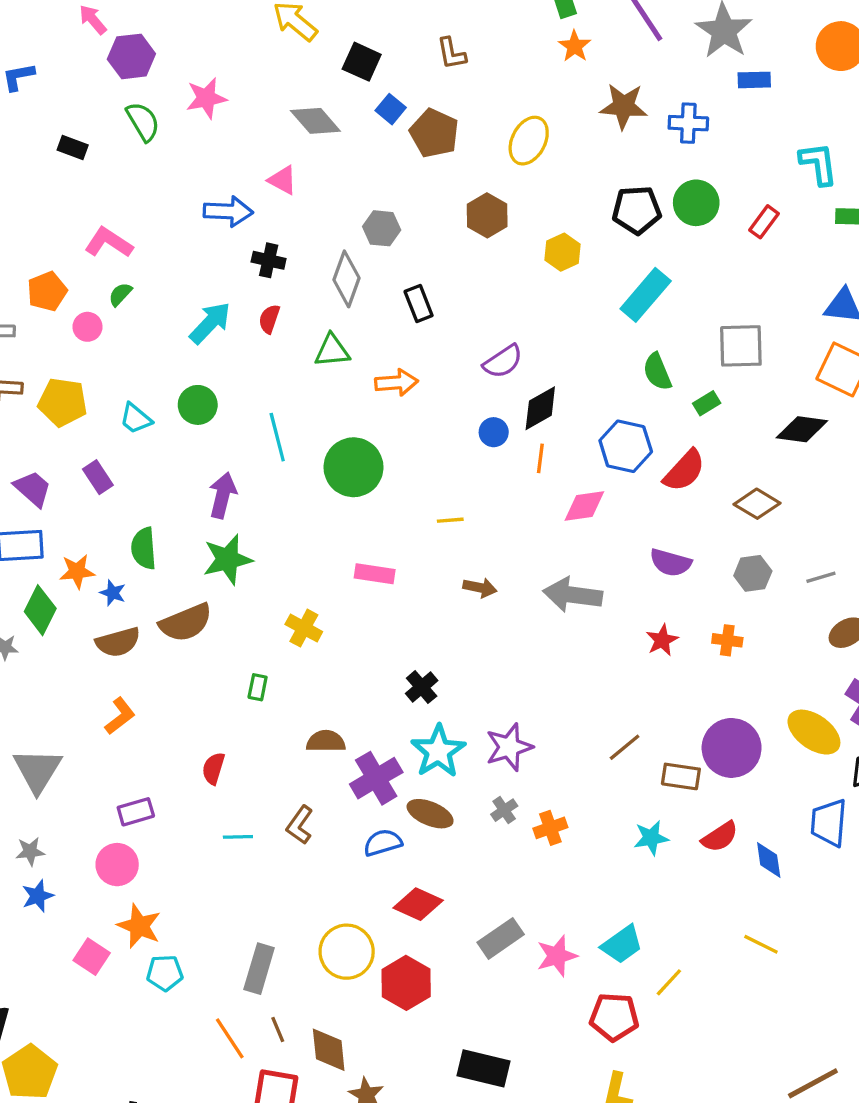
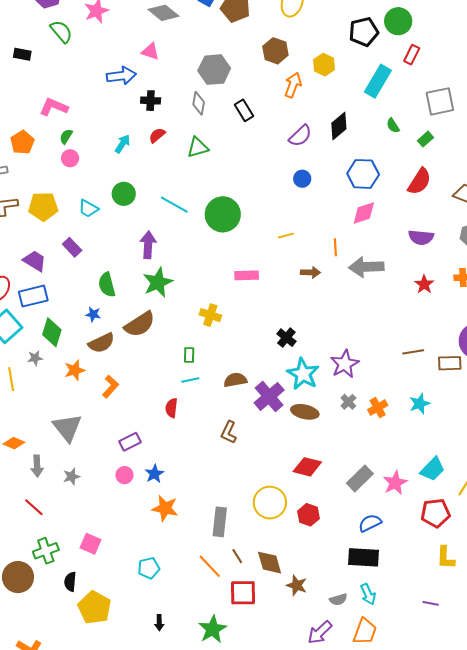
red rectangle: (764, 222) -> (412, 55), moved
gray hexagon: (382, 228) -> (214, 70), size x1.4
gray diamond: (346, 279) -> (199, 103), size x0.7
red semicircle: (269, 319) -> (157, 135), turned 42
cyan arrow: (210, 323) -> (122, 144), size x0.7
pink circle: (87, 327) -> (70, 158), moved
green semicircle: (657, 372) -> (393, 126), size x0.7
orange arrow: (396, 383) -> (293, 85), moved, turned -55
black diamond: (540, 408) -> (339, 126), moved
cyan line: (277, 437) -> (174, 205), turned -36
blue hexagon: (626, 446) -> (363, 174), moved
orange line: (540, 458) -> (335, 247), moved
orange star: (77, 571) -> (75, 370), moved
brown line: (625, 747) -> (413, 352), turned 40
cyan line: (238, 837) -> (190, 380), moved
cyan star: (651, 838) -> (420, 404), moved
blue semicircle: (383, 843) -> (370, 523), moved
pink circle: (117, 865) -> (124, 475), size x0.7
blue star: (38, 896) -> (154, 474), moved
orange star: (139, 926) -> (165, 508), moved
pink square: (92, 957) -> (91, 544), moved
cyan pentagon: (165, 973) -> (149, 568), moved
red hexagon: (406, 983) -> (308, 515), size x0.7

